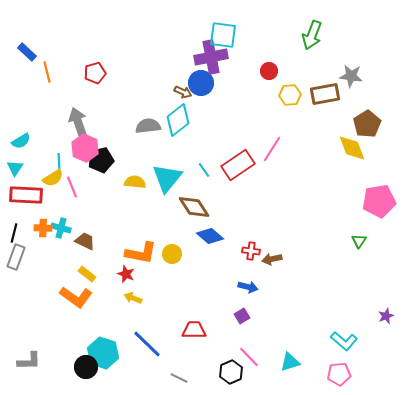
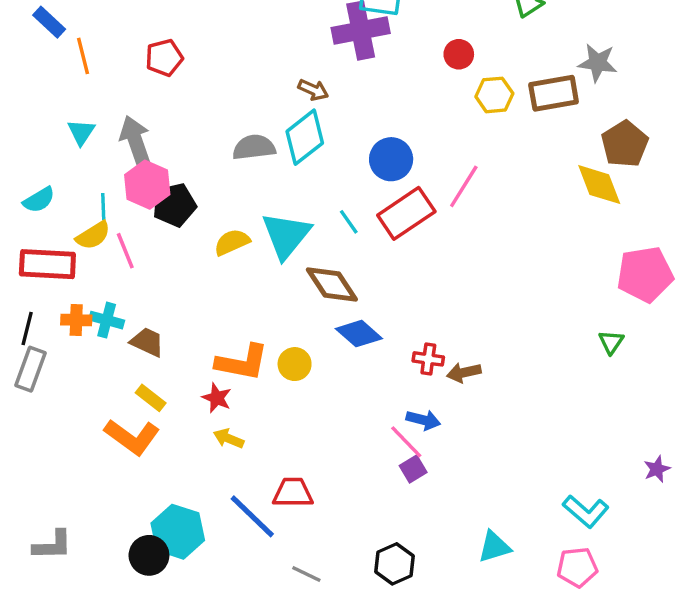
blue circle: (201, 83) -> (391, 159), moved
cyan semicircle: (21, 141) -> (39, 200), moved
cyan triangle: (15, 168) -> (81, 132), moved
yellow semicircle: (135, 182) -> (232, 242), turned -30
red trapezoid: (194, 330) -> (293, 493), moved
pink line: (249, 357) -> (406, 442), moved

